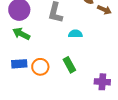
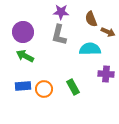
cyan semicircle: (75, 34) -> (90, 49), moved, size x1.5
purple cross: (102, 82) -> (106, 74), moved

